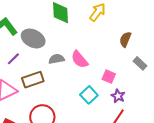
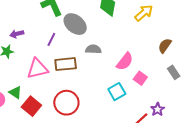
purple line: (13, 59) -> (51, 39), turned -32
pink semicircle: (80, 59) -> (125, 61), moved, turned -114
purple star: (118, 96) -> (158, 109), moved

